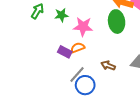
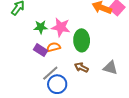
green star: (61, 15) -> (41, 27), moved
green ellipse: (117, 22) -> (82, 40), moved

